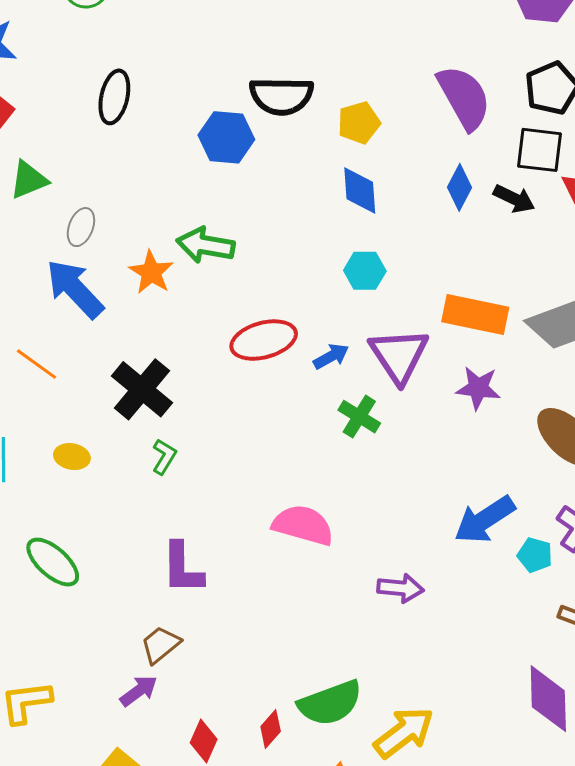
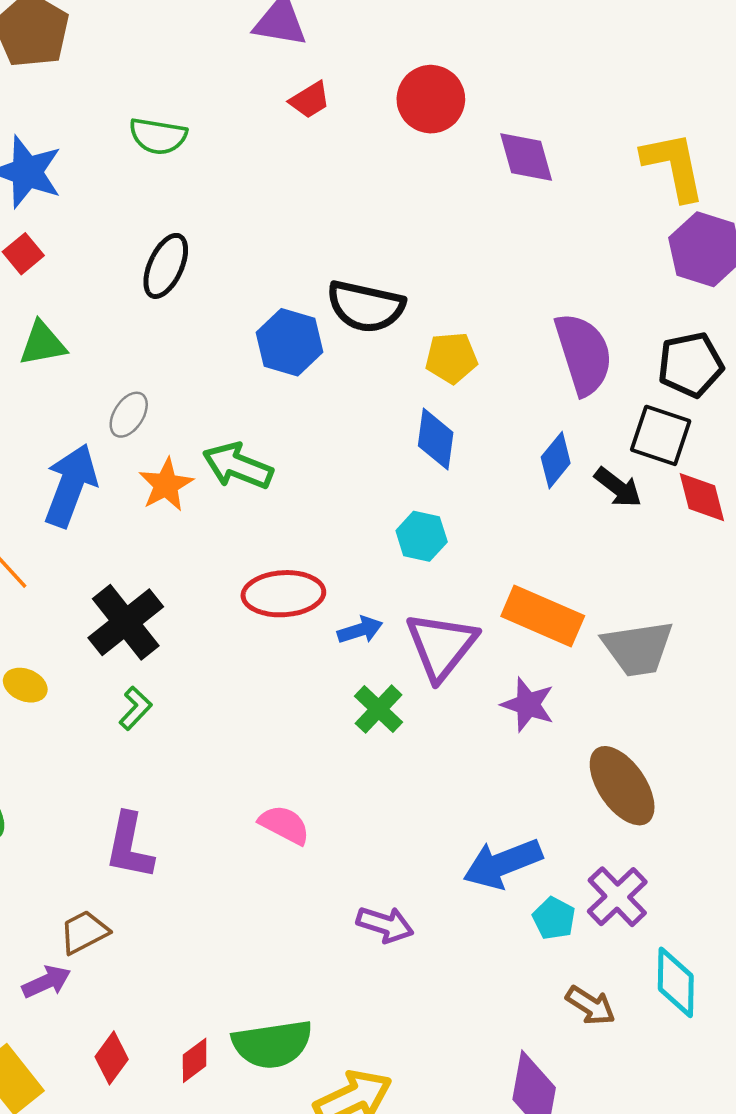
gray ellipse: (81, 227) -> (129, 415), moved
blue arrow: (75, 289) -> (71, 485), turned 52
pink semicircle: (303, 525) -> (284, 825), size x0.7

